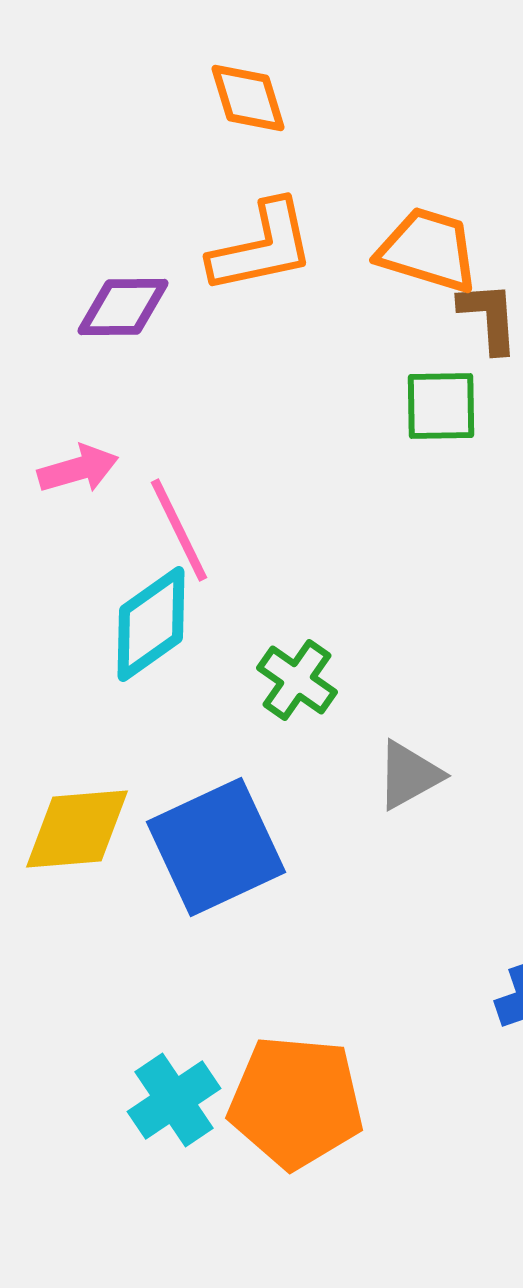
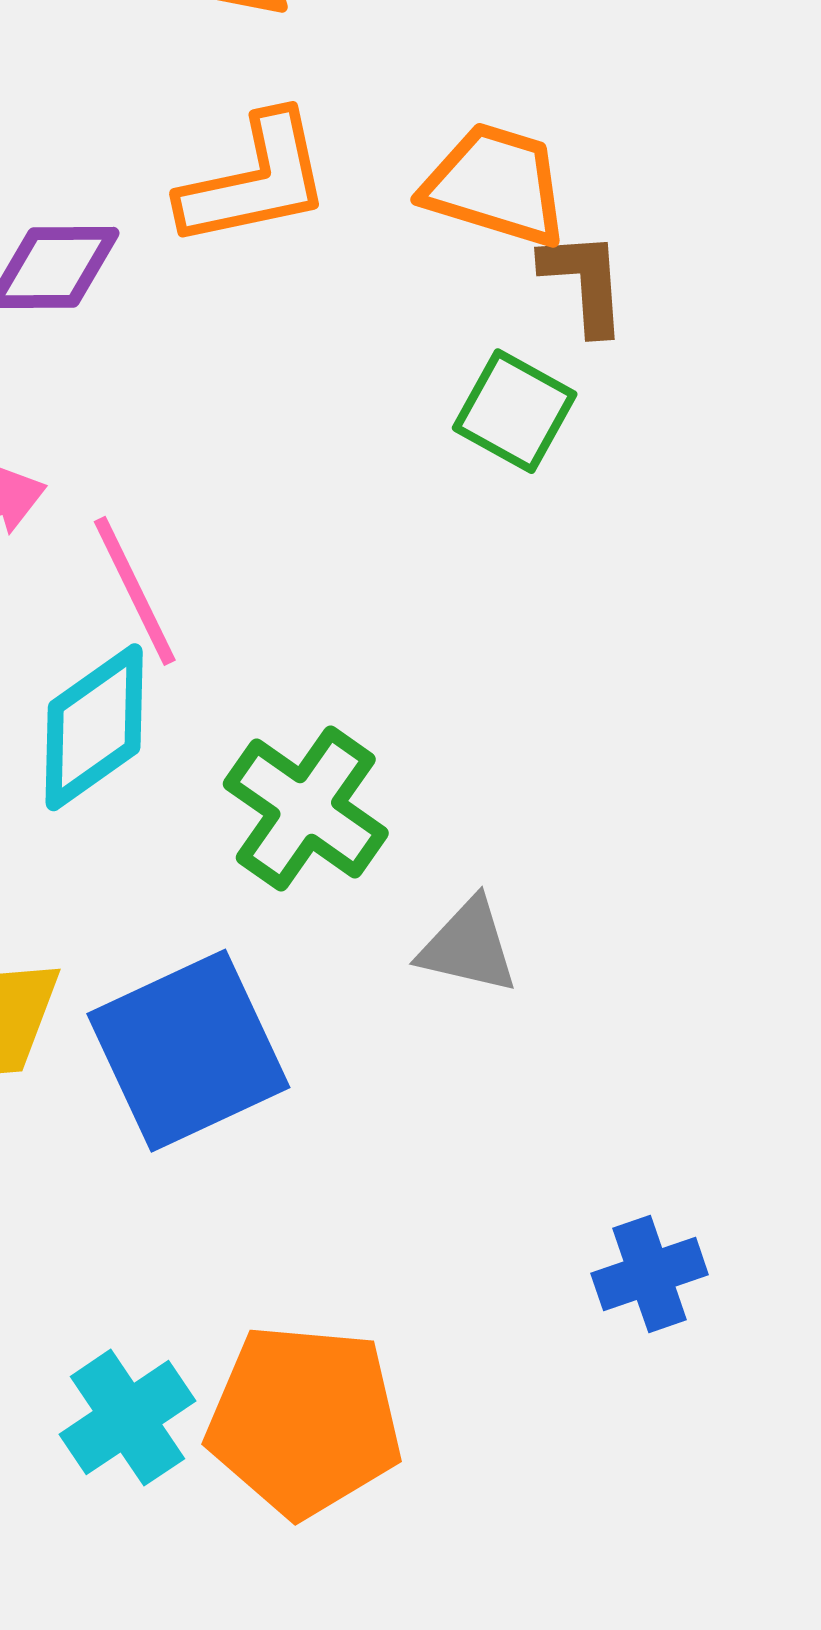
green square: (441, 406) -> (515, 411), turned 30
green cross: (297, 680) -> (306, 808), size x1.4
gray triangle: (409, 775) -> (468, 946), turned 42

